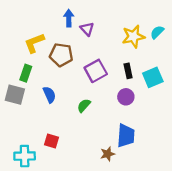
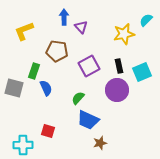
cyan semicircle: (157, 32) -> (146, 20), moved
yellow L-shape: (34, 43) -> (24, 31), moved
green rectangle: (26, 73) -> (34, 71), moved
purple circle: (126, 97) -> (117, 90), size x1.5
blue trapezoid: (126, 136) -> (88, 120), moved, turned 110

